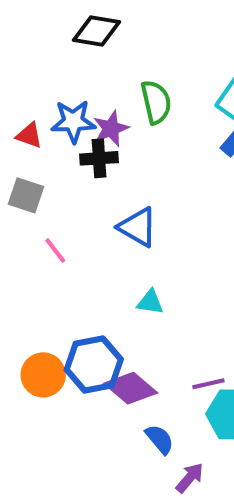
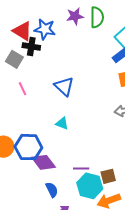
green semicircle: (156, 102) -> (97, 17), moved
purple star: (111, 129) -> (75, 16), moved
red triangle: (29, 135) -> (22, 31), size x1.5
black cross: (99, 158) -> (31, 47), moved

